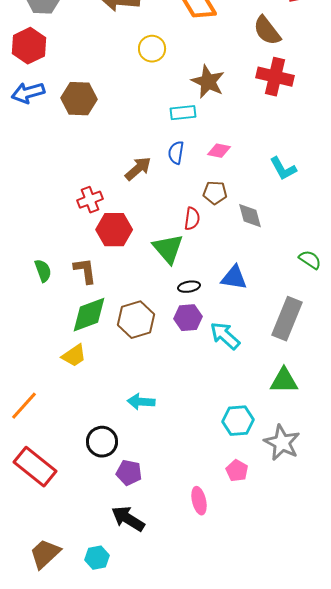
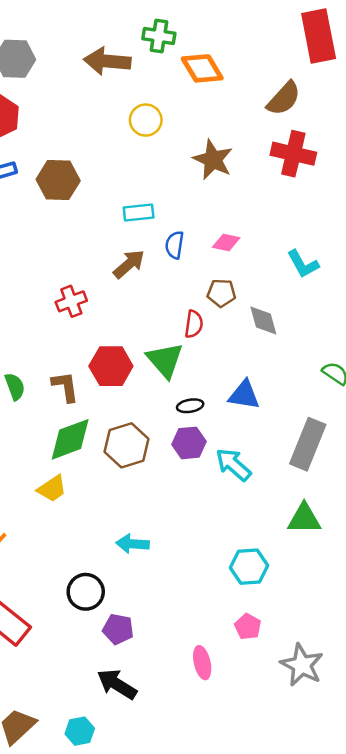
brown semicircle: (267, 31) -> (284, 98), turned -100
cyan rectangle: (183, 113) -> (139, 212), moved
red hexagon: (114, 230) -> (111, 366), moved
gray star: (282, 443) -> (302, 665), moved

